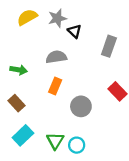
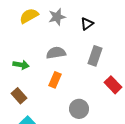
black triangle: (75, 31) -> (87, 24), moved, turned 40
gray rectangle: (109, 46) -> (95, 56), moved
gray circle: (81, 106) -> (79, 109), moved

